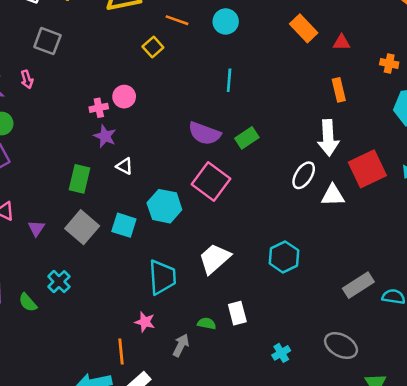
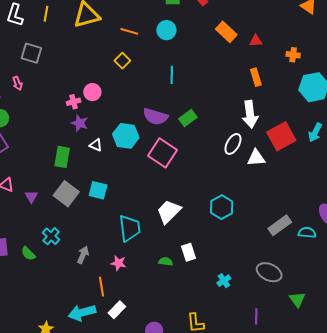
yellow square: (153, 47) -> (122, 61), moved
cyan hexagon: (164, 206) -> (126, 136), moved
gray arrow: (181, 345) -> (83, 255), moved

